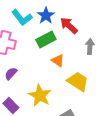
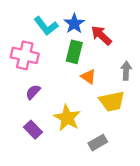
green rectangle: (46, 40) -> (74, 52), turned -48
gray arrow: (90, 47) -> (126, 71), moved
yellow trapezoid: (78, 82) -> (112, 101), turned 135

